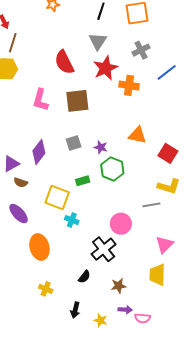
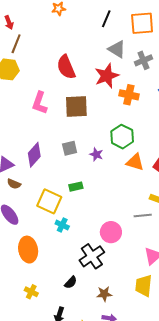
gray triangle: (98, 41) -> (117, 49), moved, turned -36
orange triangle: (137, 135) -> (135, 162), moved
green hexagon: (112, 169) -> (122, 137), moved

